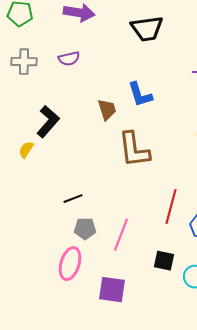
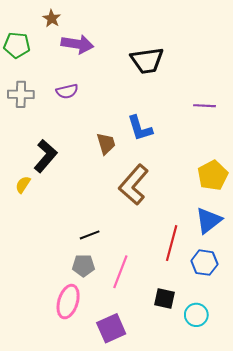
brown L-shape: (134, 150) -> (134, 185), turned 48
black line: (73, 199) -> (90, 235), moved
purple square: (112, 290) -> (111, 328), turned -32

